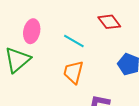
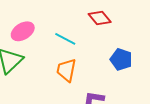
pink ellipse: (32, 31) -> (23, 31), turned 50

